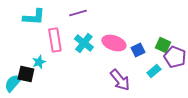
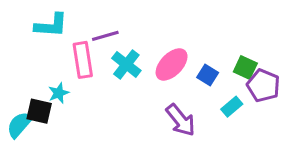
purple line: (78, 13) -> (105, 36), moved
pink ellipse: (114, 43) -> (172, 64), turned -65
blue square: (138, 50) -> (208, 75), turned -32

